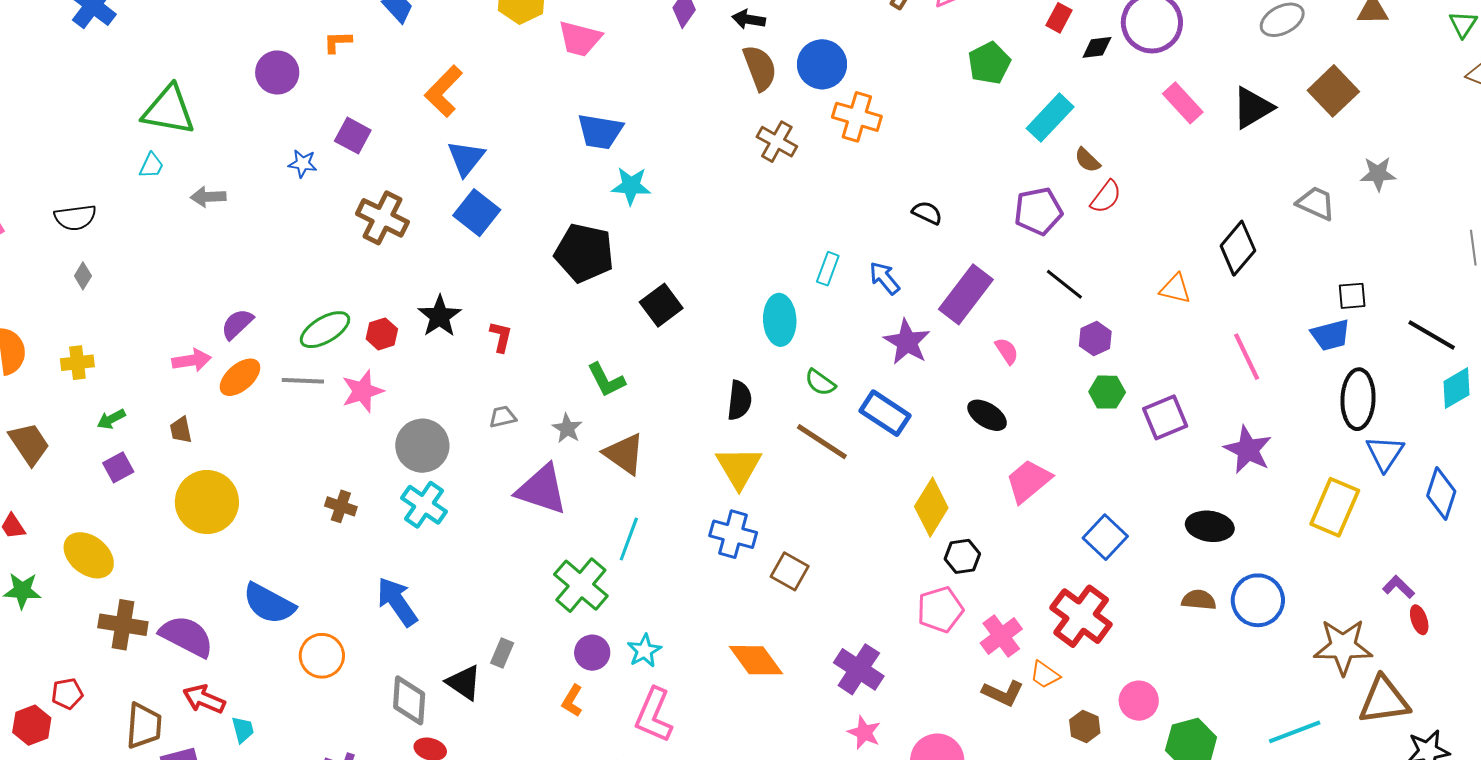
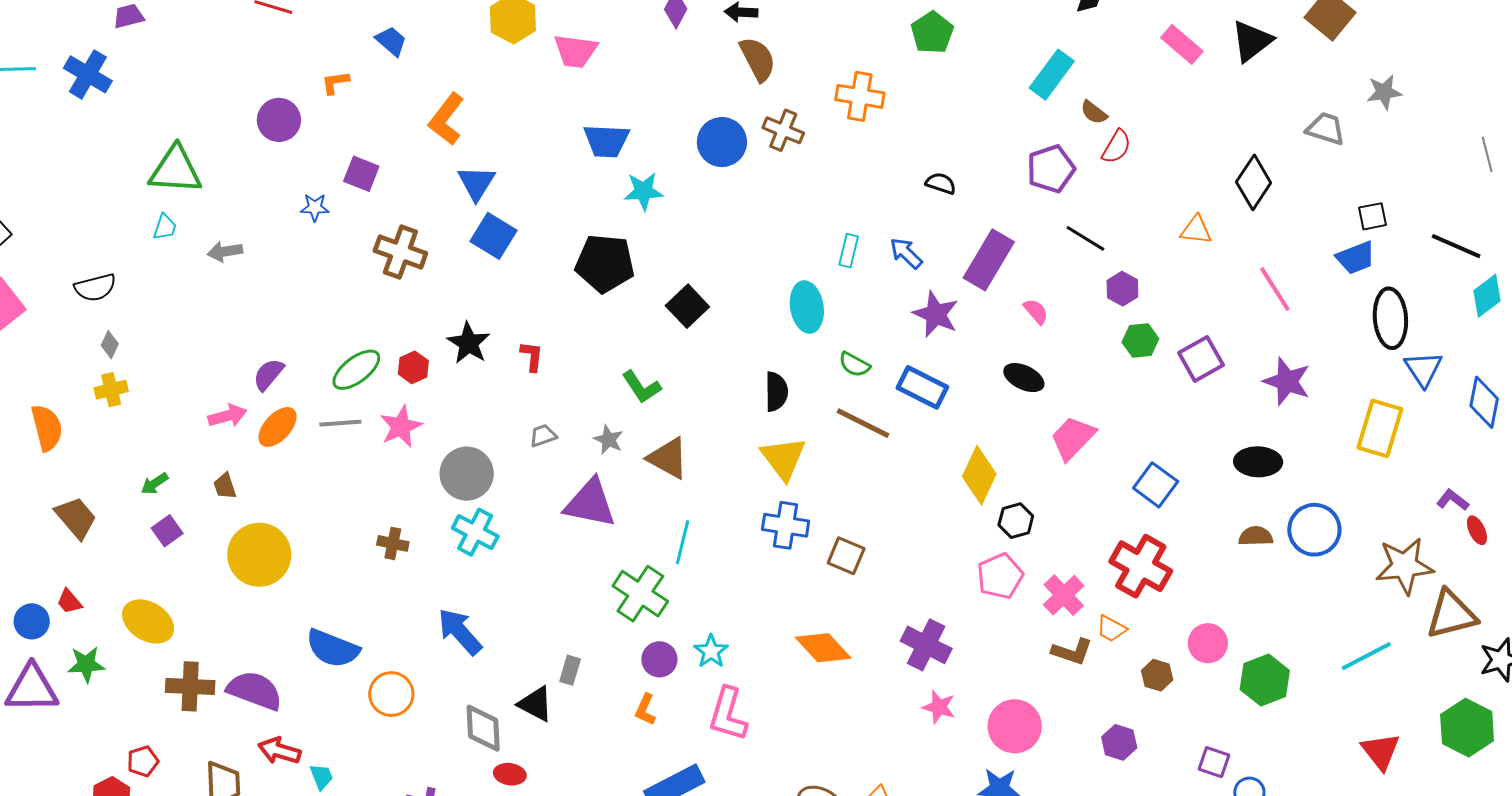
green pentagon: (989, 63) -> (932, 33), moved
blue circle: (822, 64) -> (722, 142), moved
yellow cross: (77, 363) -> (111, 390), moved

